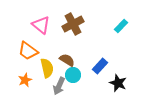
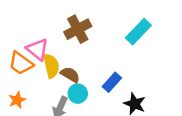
pink triangle: (41, 25) -> (37, 49), moved
cyan rectangle: (121, 26) -> (138, 32), size x1.5
yellow semicircle: (47, 68) -> (51, 66), moved

